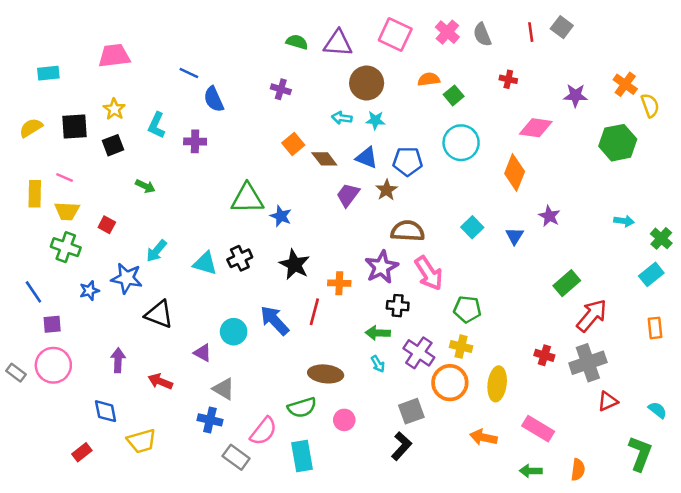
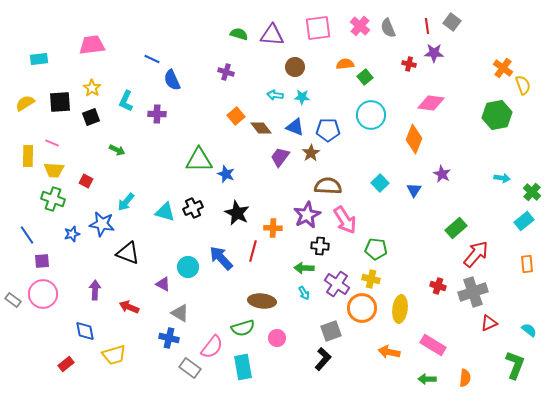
pink square: (395, 35) -> (318, 28), turned -32
brown circle: (367, 83) -> (295, 67), size x0.7
purple star: (575, 95) -> (434, 53), moved

